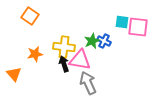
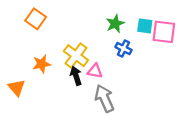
green star: (92, 41) -> (115, 24), moved
yellow cross: (64, 47) -> (76, 56), turned 30
pink triangle: (80, 60) -> (95, 71), size x0.6

